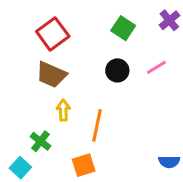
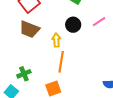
yellow arrow: (63, 110) -> (56, 40), moved
green cross: (40, 141) -> (24, 74), turned 32

